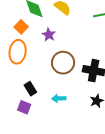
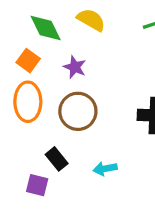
brown circle: (63, 63) -> (78, 111), moved
purple square: (24, 107) -> (37, 185), moved

